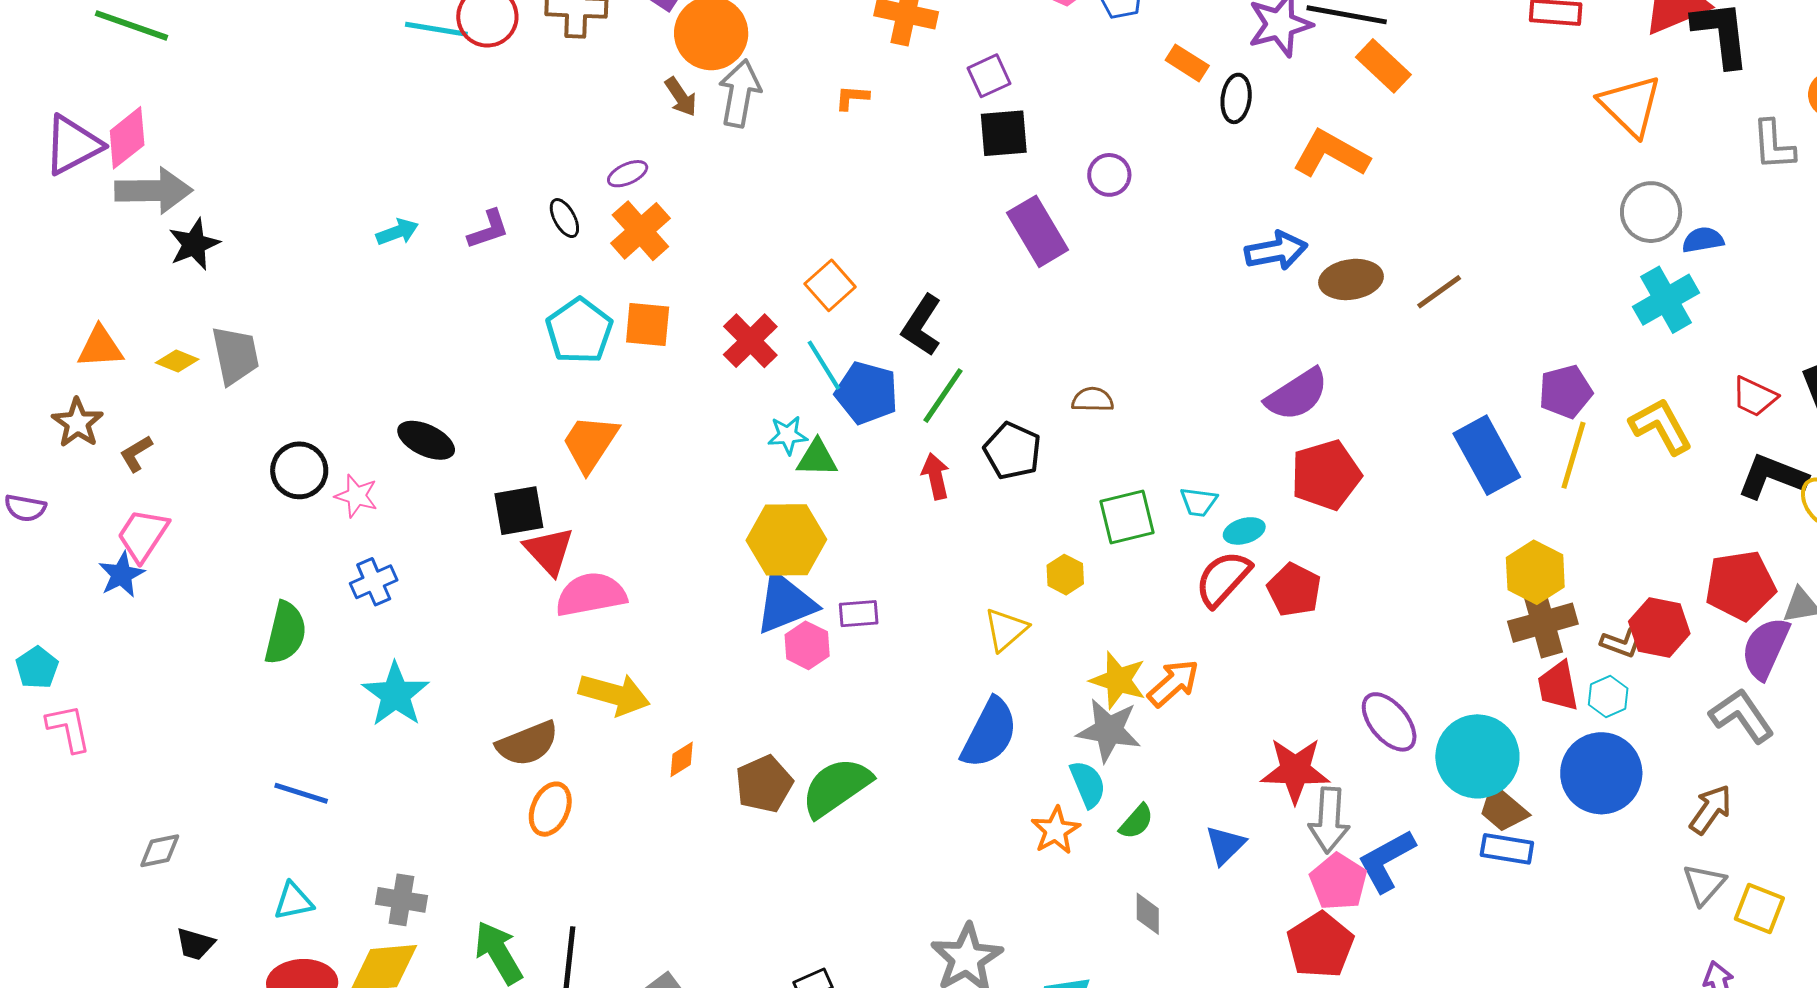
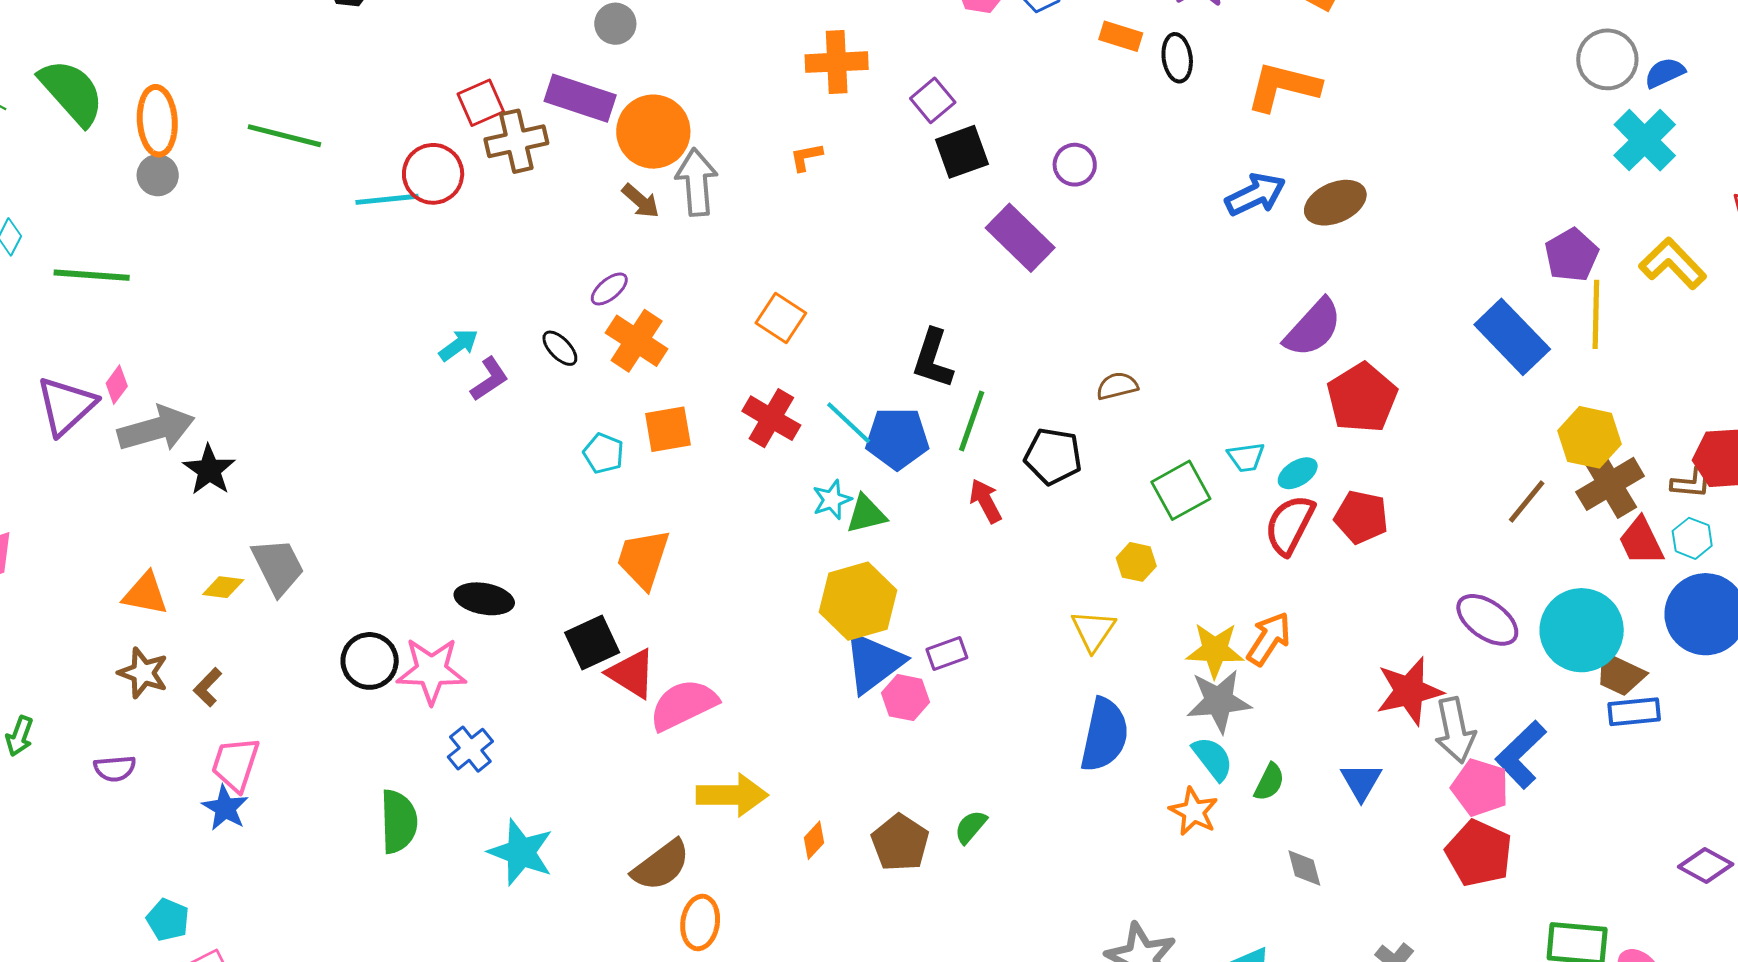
pink diamond: (127, 138) -> (117, 385), size x0.6
cyan arrow: (397, 232) -> (458, 345), moved
orange square: (830, 285) -> (781, 318), moved
brown line: (1439, 292) -> (1527, 501), moved
cyan pentagon: (579, 331) -> (604, 453), size x0.6
orange triangle: (100, 347) -> (145, 594), turned 30
pink star: (356, 496) -> (431, 671), size x1.6
green semicircle: (836, 787) -> (971, 827), size x0.5

